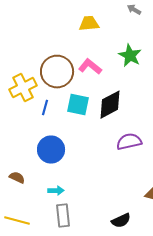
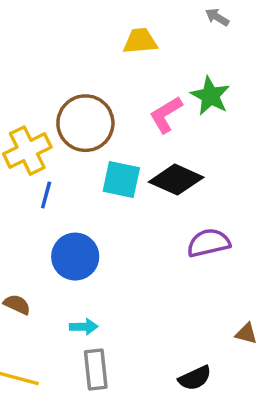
pink L-shape: (90, 67) -> (166, 115), moved, turned -70
black diamond: (110, 105) -> (176, 180), turned 52
blue line: (45, 108) -> (46, 195), moved

